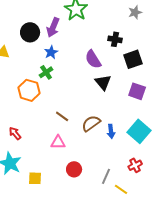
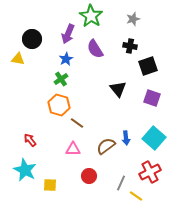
gray star: (135, 12) -> (133, 19), moved
black circle: (30, 32) -> (32, 39), moved
purple semicircle: (93, 59) -> (95, 49), moved
orange hexagon: (29, 90) -> (59, 105), moved
brown semicircle: (91, 123) -> (106, 146), moved
red cross: (135, 165) -> (150, 172), size x1.5

